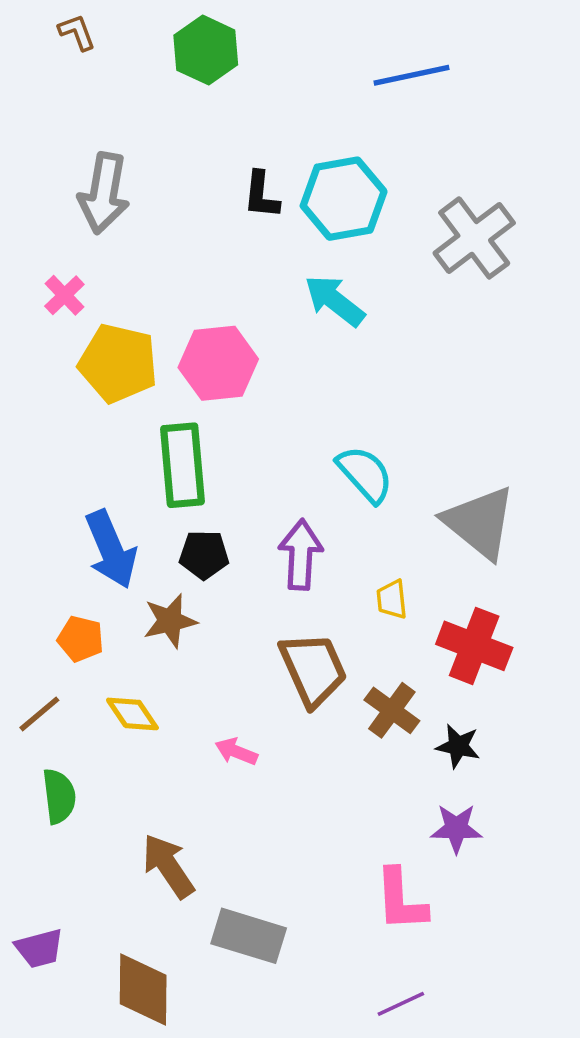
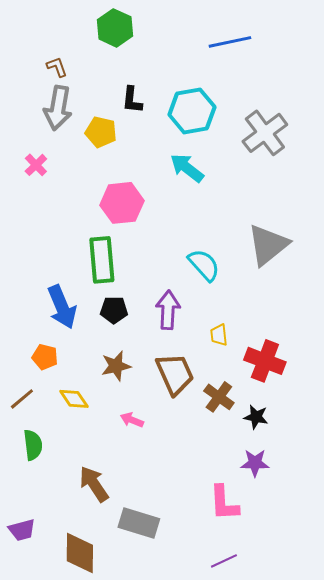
brown L-shape: (77, 32) -> (57, 67), moved
black L-shape: (261, 195) -> (132, 100), moved
yellow pentagon: (118, 363) -> (101, 132), moved, size x0.7
gray triangle: (480, 522) -> (268, 245), moved, turned 42
brown star: (170, 621) -> (116, 366), moved

